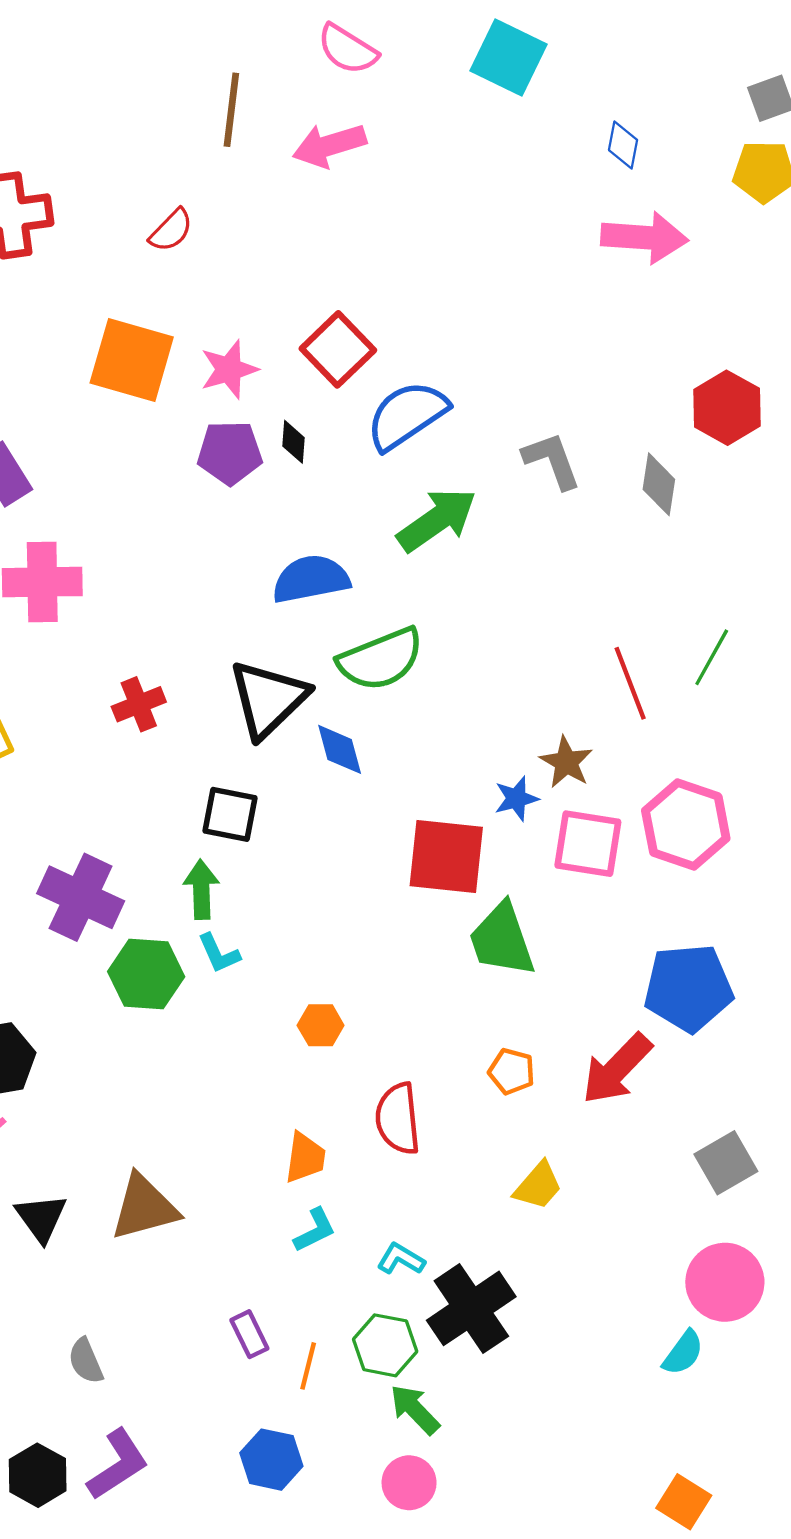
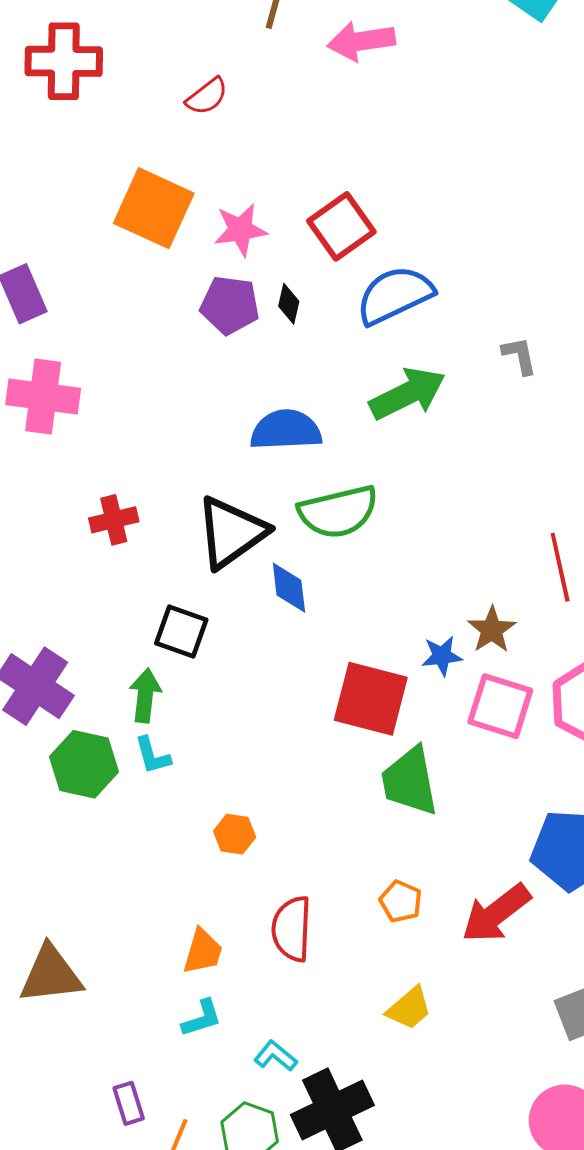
gray L-shape: (552, 461) -> (519, 356), size x0.7

